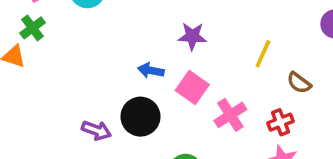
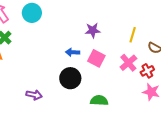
pink cross: (230, 115) -> (128, 63), moved
purple arrow: (96, 130) -> (34, 95), moved

